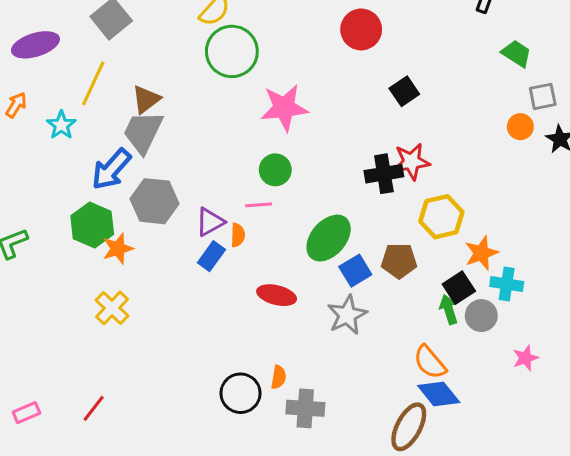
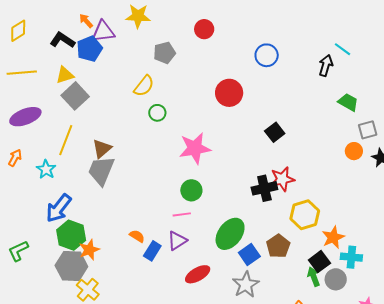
red circle: (361, 29) -> (229, 93), moved
green circle: (232, 51) -> (157, 113), size x0.5
blue arrow: (111, 169) -> (59, 208), moved
gray hexagon: (154, 201) -> (71, 266), moved
purple triangle: (210, 222) -> (177, 241), moved
orange semicircle: (238, 235) -> (137, 236), moved, turned -56
brown pentagon: (399, 261) -> (278, 246), turned -30
red ellipse: (277, 295) -> (198, 274), turned -40

